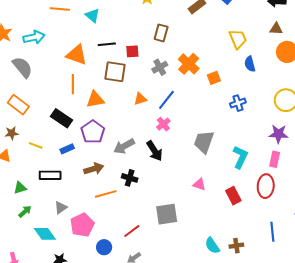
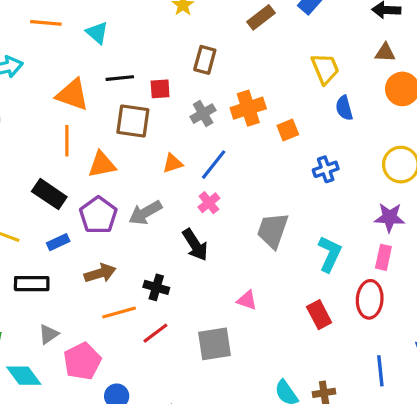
orange cross: (189, 64) -> (248, 108), turned 30
gray arrow: (124, 146) -> (145, 213), moved
pink triangle: (199, 184) -> (247, 300), moved
red line: (132, 231) -> (155, 333), moved

